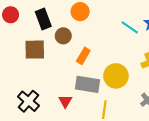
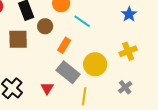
cyan line: (130, 27) -> (82, 21), moved
gray rectangle: (87, 84) -> (68, 72), turned 30

